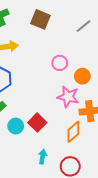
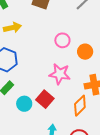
pink star: (68, 97) -> (60, 74), moved

